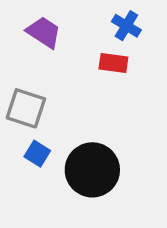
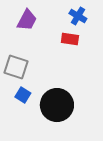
purple trapezoid: (44, 32) -> (27, 20), turned 85

